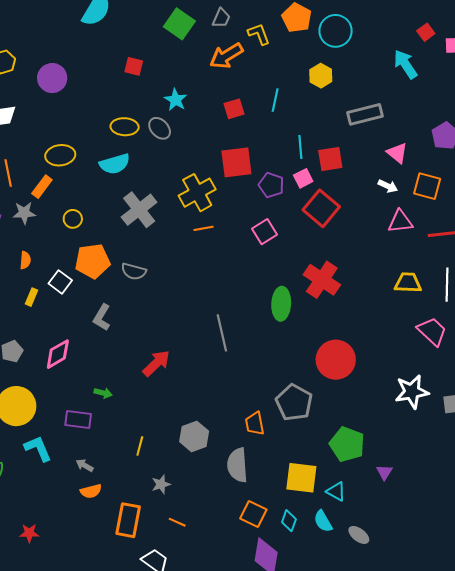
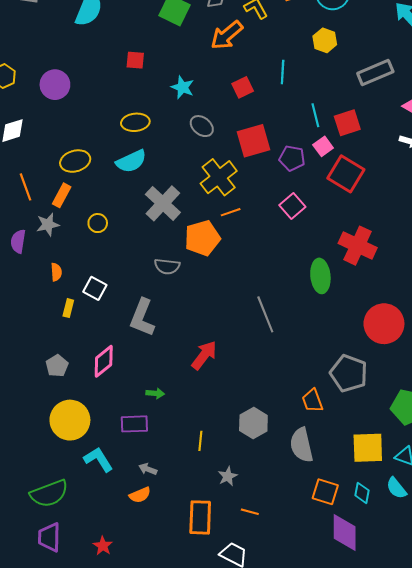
gray ellipse: (160, 128) -> (202, 126), moved
orange pentagon: (93, 261) -> (202, 238), moved
gray L-shape: (102, 317) -> (142, 318), size x1.4
orange semicircle: (91, 491) -> (140, 495), moved
red star: (29, 533) -> (103, 546), turned -30

